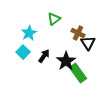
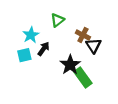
cyan square: (23, 52) -> (24, 55), turned 32
black arrow: (44, 56) -> (44, 49), moved

